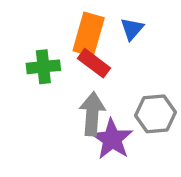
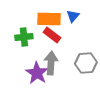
orange rectangle: (89, 34) -> (49, 19), turned 75
purple star: (112, 139) -> (37, 73), moved

